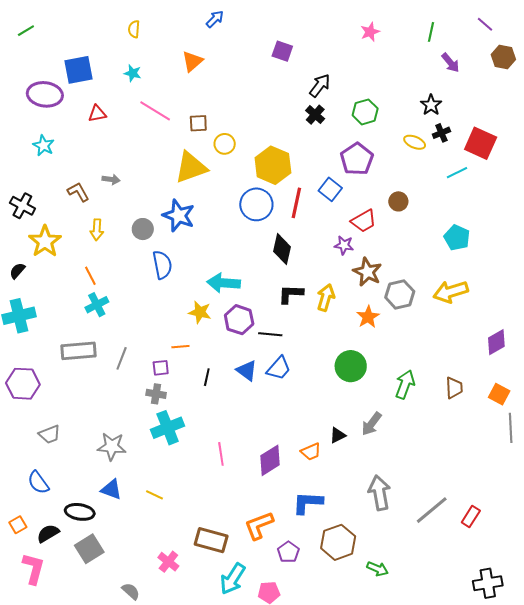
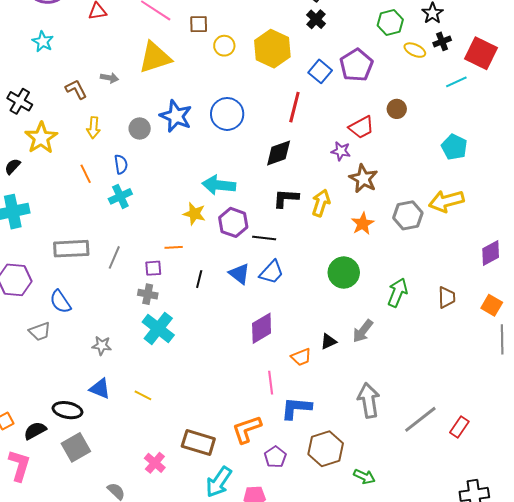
green hexagon: (365, 112) -> (390, 23), moved
yellow hexagon: (273, 165) -> (272, 49), moved
yellow triangle: (191, 167) -> (155, 58), moved
blue square: (330, 189) -> (320, 71), moved
blue circle: (256, 204) -> (227, 114), moved
black diamond: (282, 249) -> (279, 153), turned 56
blue semicircle: (162, 265) -> (121, 164), moved, size x0.7
gray hexagon: (400, 294) -> (408, 215), moved
cyan cross: (97, 305) -> (120, 196), moved
cyan cross: (168, 428) -> (158, 328), turned -32
gray star: (112, 446) -> (102, 346), size x0.7
pink line: (221, 454) -> (271, 383), moved
purple diamond: (270, 460) -> (262, 328), moved
blue semicircle: (38, 483) -> (60, 302), moved

